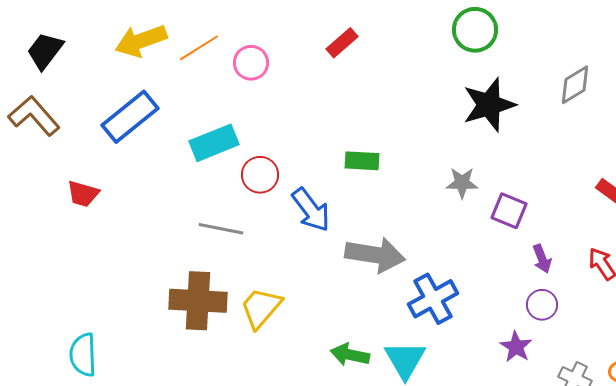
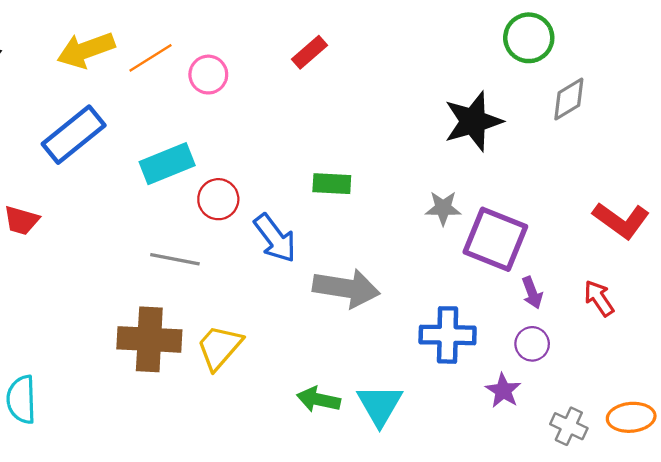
green circle: (475, 30) -> (529, 38), moved
purple square: (509, 211) -> (495, 239), size x1.6
blue cross: (433, 299) -> (448, 335), moved, turned 30

